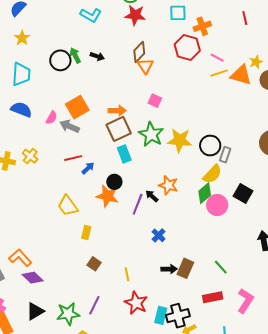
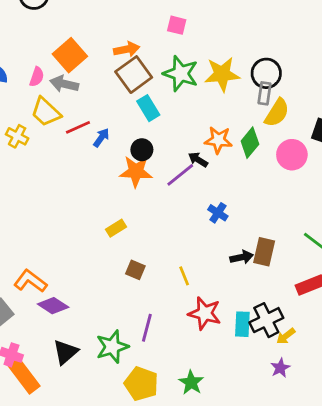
gray rectangle: (225, 155) -> (264, 93), moved
green diamond: (205, 193) -> (250, 143), moved
purple line: (138, 204) -> (180, 175), turned 40
yellow trapezoid: (68, 206) -> (46, 112), moved
yellow rectangle: (86, 232) -> (116, 228), turned 56

